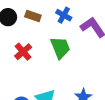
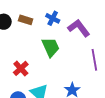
red cross: (23, 52) -> (21, 68), moved

